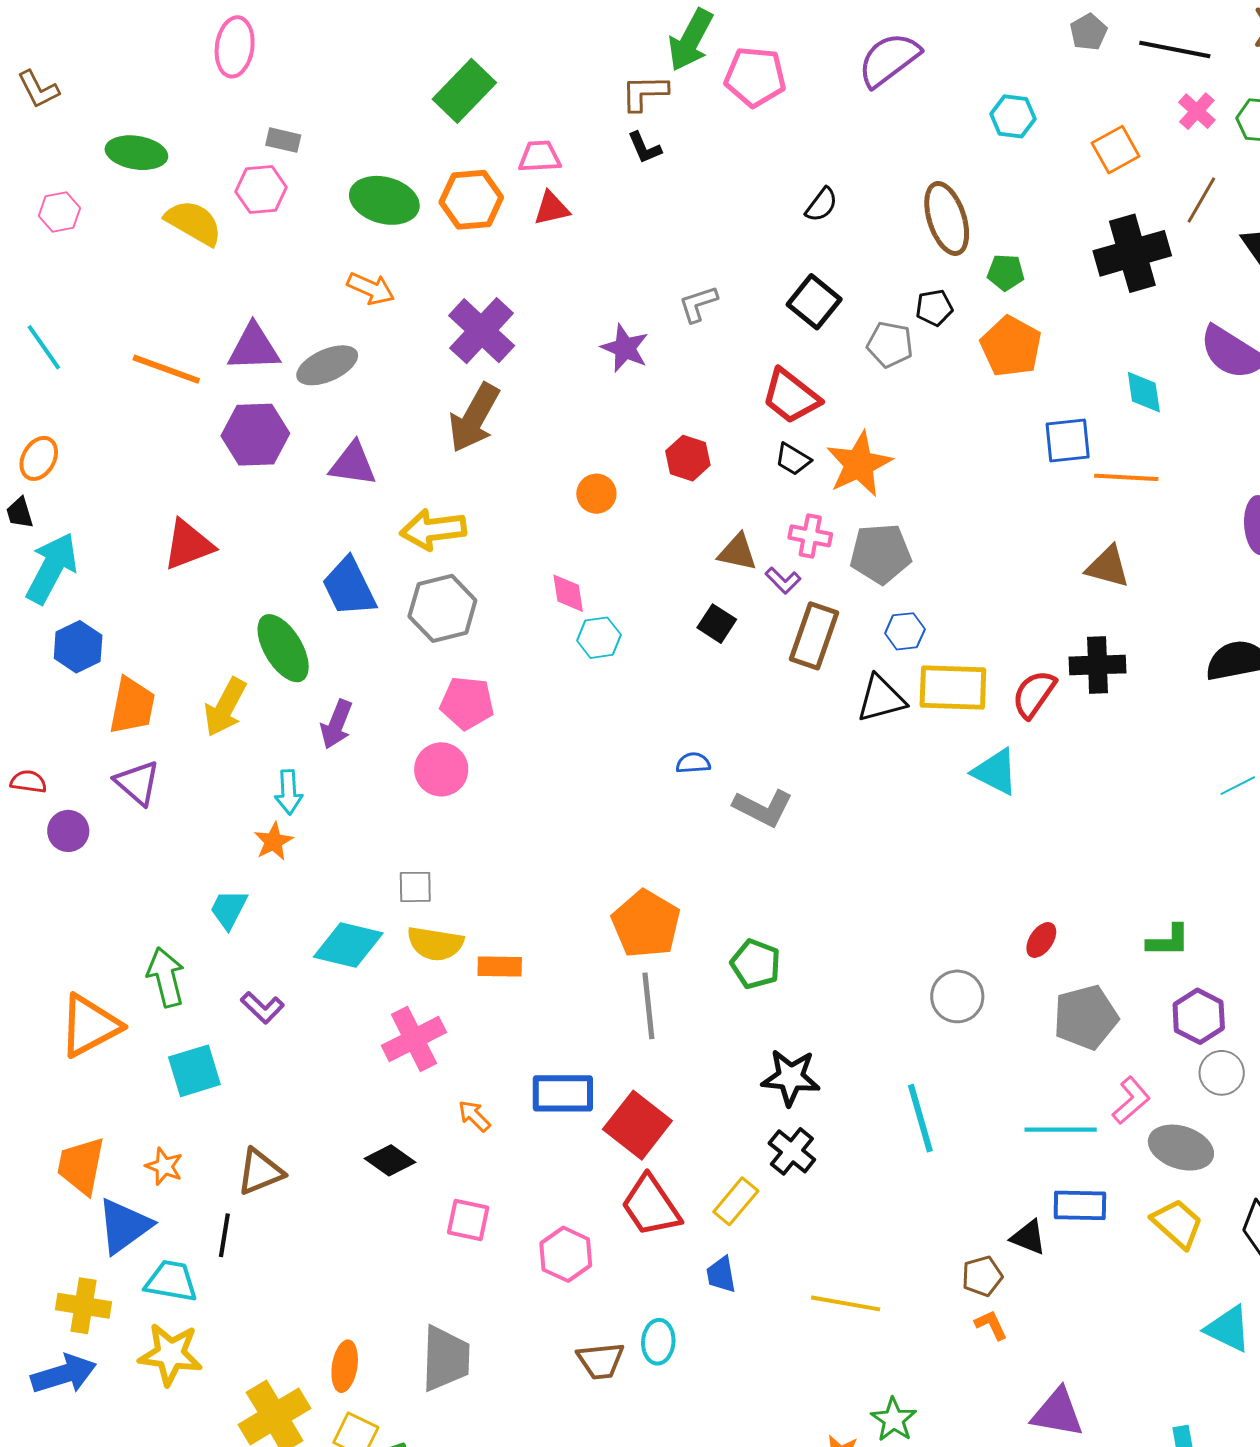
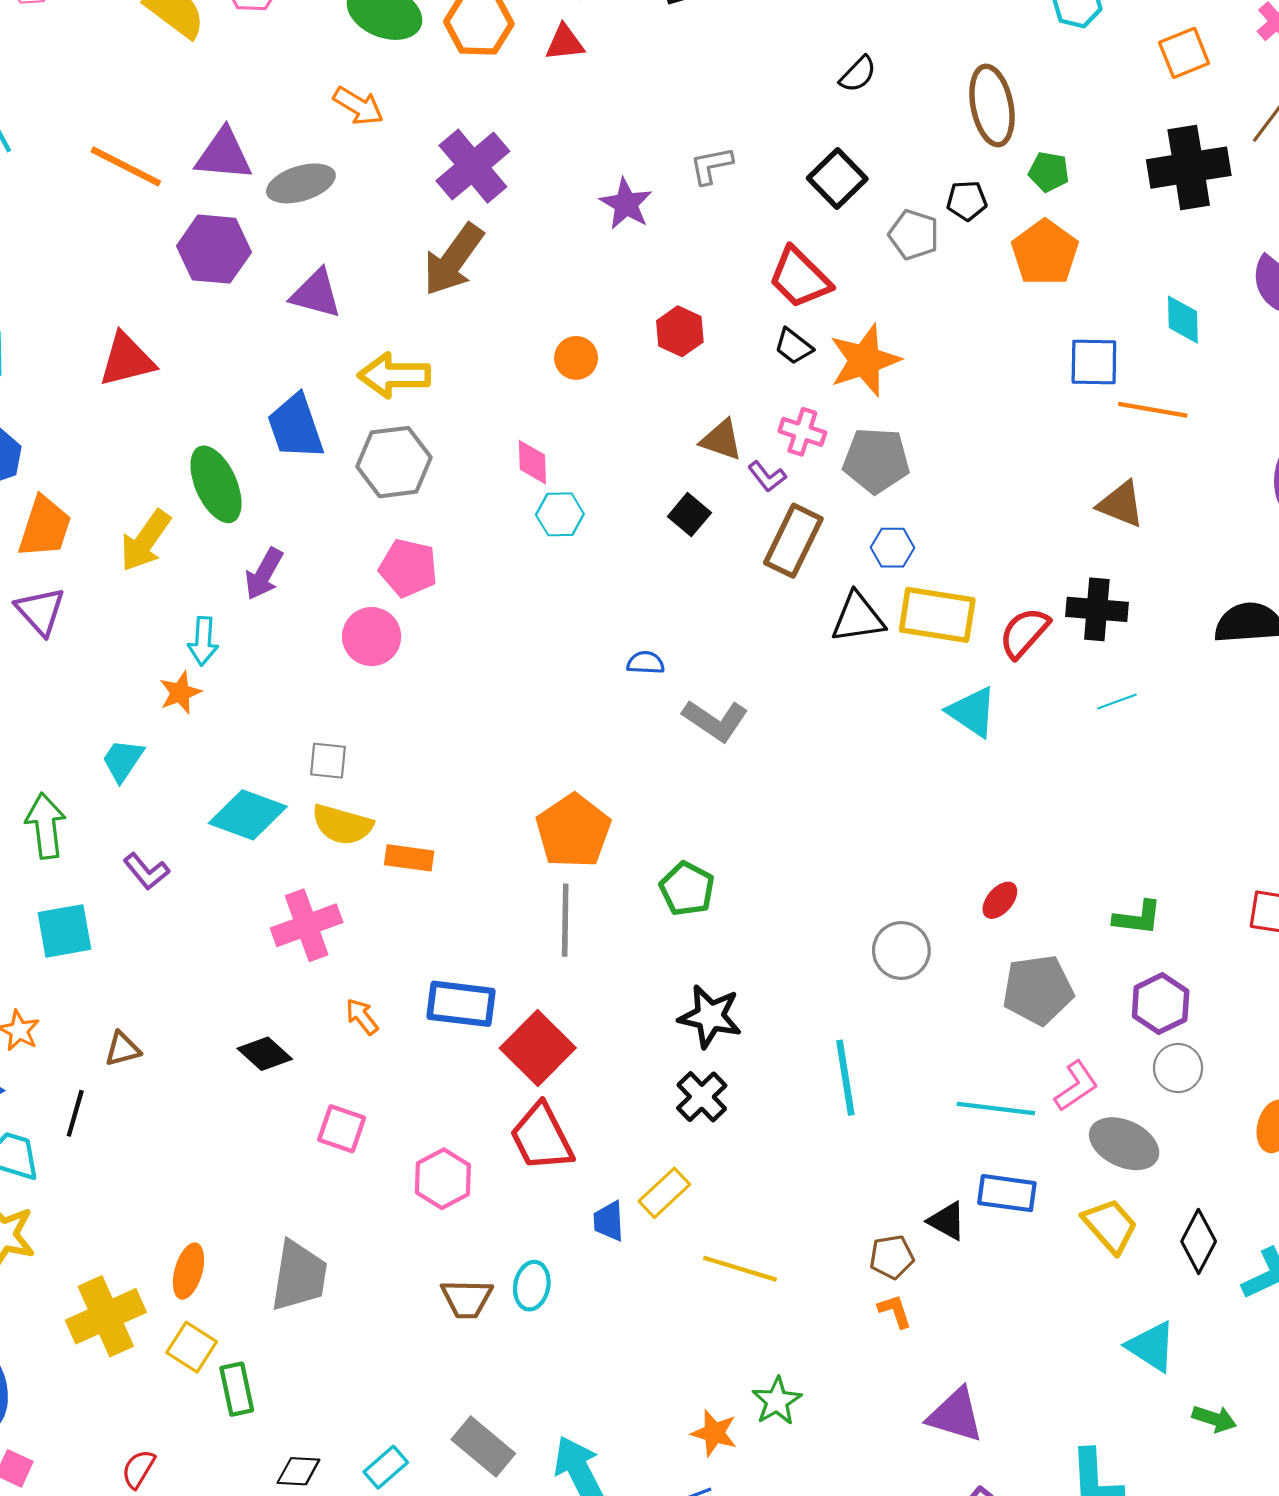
cyan line: (1238, 786) -> (1117, 702), moved
brown triangle: (260, 1172) -> (123, 1049), size x0.7
yellow rectangle: (736, 1201) -> (664, 1193), moved

